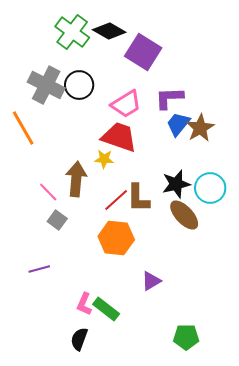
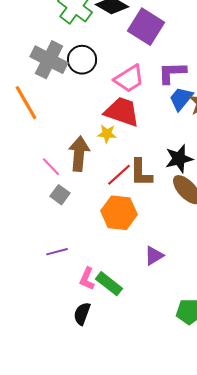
purple line: (39, 269) -> (57, 252), moved

